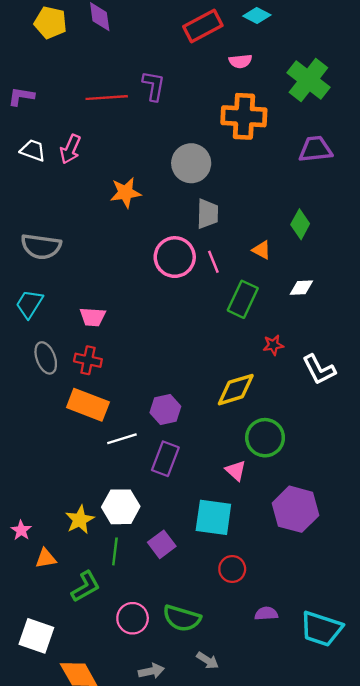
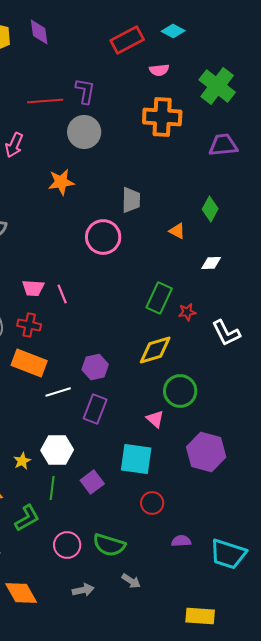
gray circle: (191, 163) -> (84, 132), moved
pink line: (213, 262) -> (62, 294), moved
green rectangle: (243, 299) -> (159, 298), moved
yellow star: (80, 520) -> (22, 461), size x0.7

